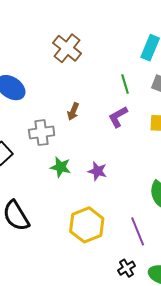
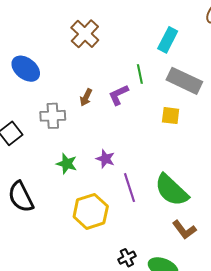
purple L-shape: (118, 117) -> (118, 95), moved
green star: (61, 167) -> (67, 164), moved
purple line: (138, 231) -> (129, 188), moved

